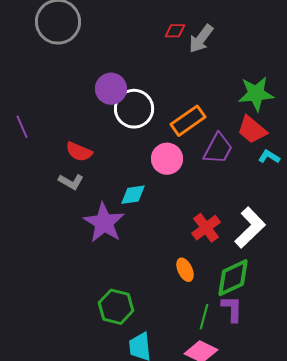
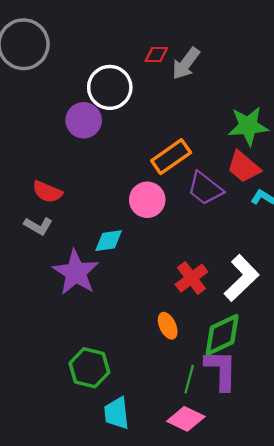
white circle: (134, 109) -> (110, 87), moved
purple trapezoid: (218, 149) -> (205, 188), turned 100
purple L-shape: (232, 309) -> (221, 370), size x1.4

